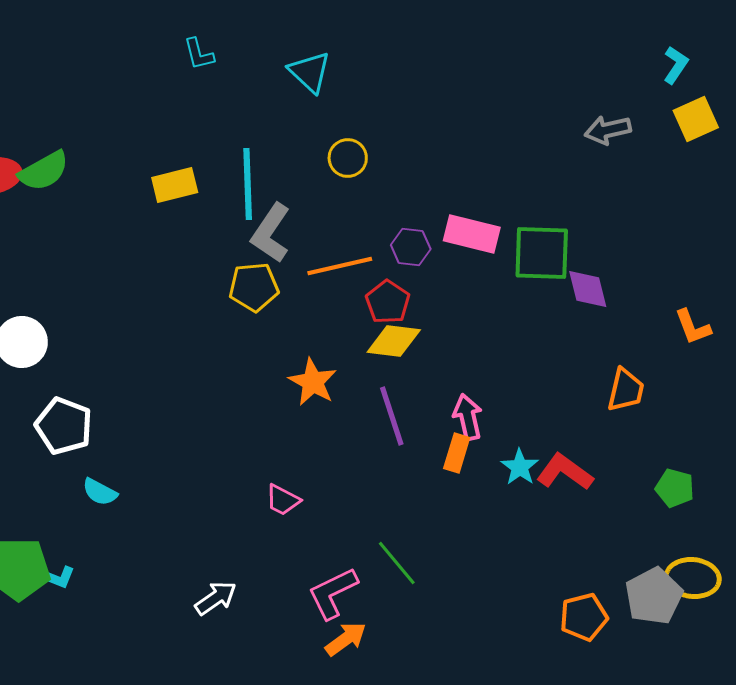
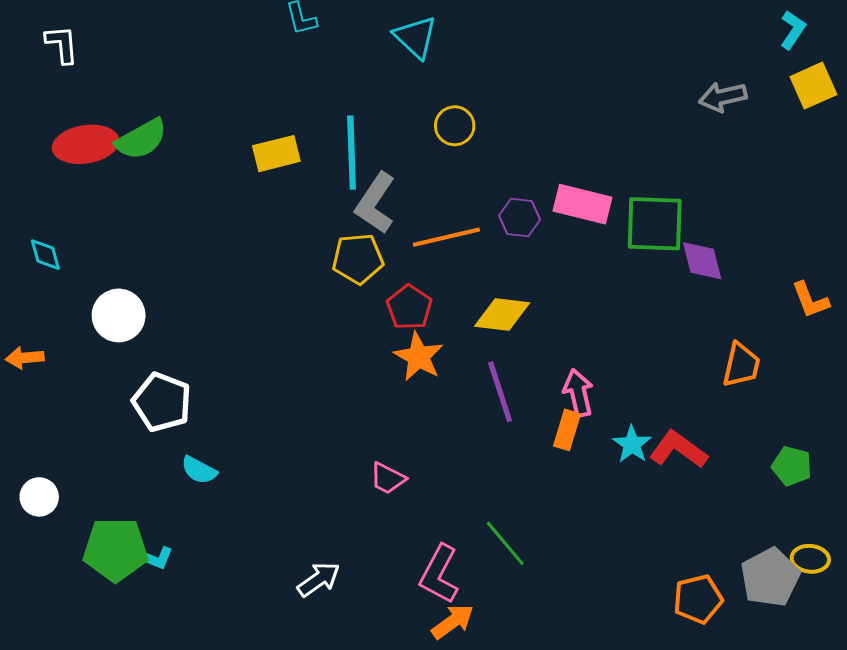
red pentagon: (388, 302) -> (409, 307), moved
yellow ellipse: (693, 578) -> (810, 559), size x0.7
pink L-shape: (333, 593) -> (439, 574), turned -36

